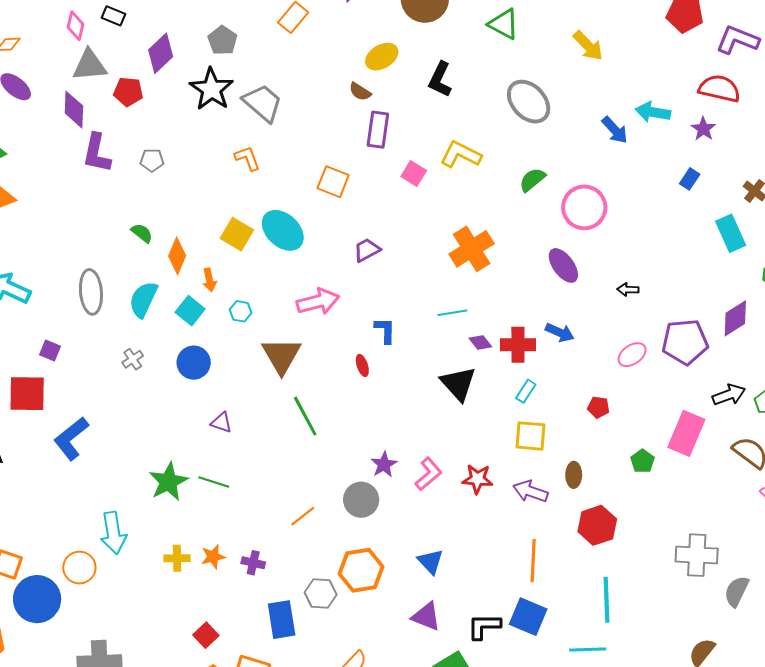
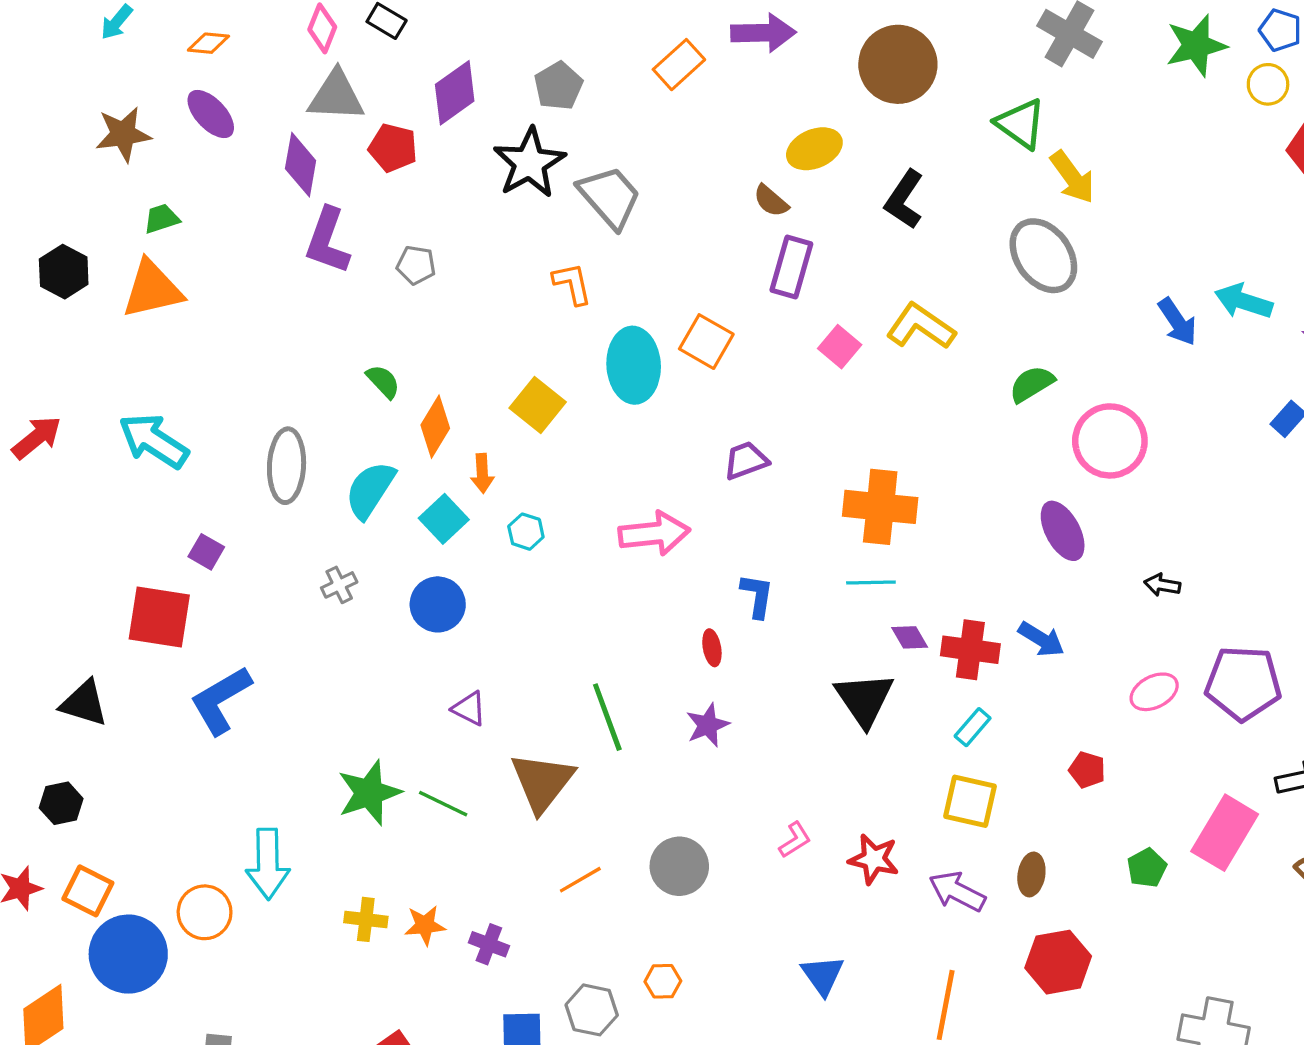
yellow arrow: (588, 46) -> (1072, 177), moved
cyan ellipse: (283, 230) -> (634, 365), moved, turned 36
orange cross: (472, 249) -> (880, 507), moved, turned 30
brown triangle: (281, 356) -> (542, 782), moved
purple star: (384, 465) -> (708, 725), moved
pink L-shape: (428, 474) -> (795, 840), size x0.7
blue triangle: (430, 561) -> (823, 975), moved
orange hexagon: (361, 570) -> (663, 981), size x0.5

